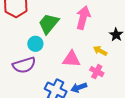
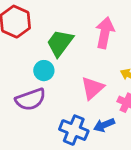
pink triangle: (72, 59) -> (93, 88), turned -42

